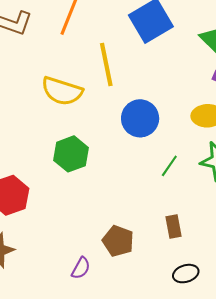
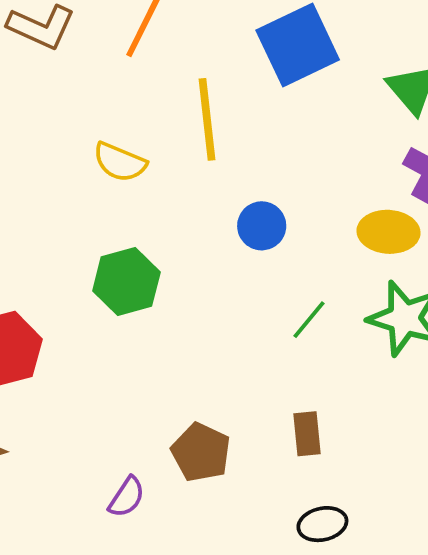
yellow semicircle: (62, 91) -> (120, 162), size x0.7
blue circle: (140, 118) -> (262, 226), size x0.7

